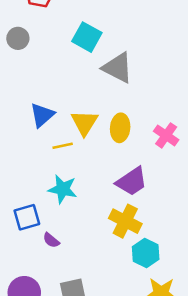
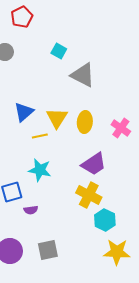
cyan square: (87, 37) -> (59, 51), size x0.7
purple semicircle: (51, 240) -> (31, 210), turned -48

